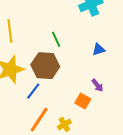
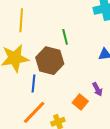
blue line: (33, 91) -> (33, 83), turned -42

